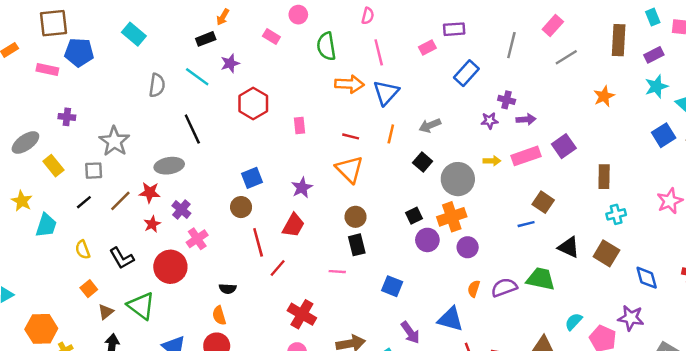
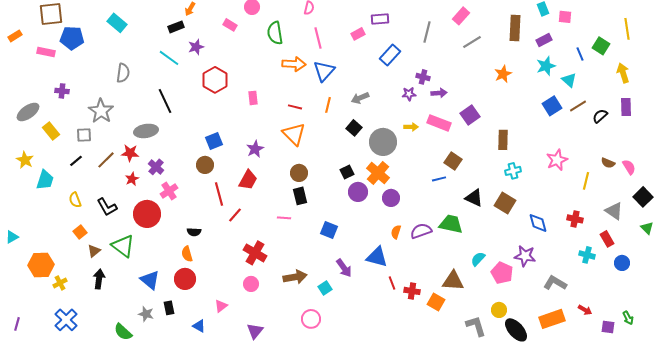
gray semicircle: (157, 85) -> (123, 73), moved
pink rectangle: (526, 156) -> (439, 123), turned 40
orange cross: (452, 217) -> (378, 173), turned -30

